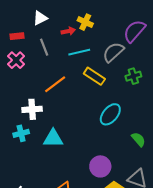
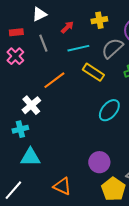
yellow cross: (85, 22) -> (99, 20), moved, turned -35
red arrow: (68, 31) -> (67, 27), turned -32
white cross: (32, 109) -> (31, 105), turned -36
cyan triangle: (53, 138) -> (30, 157), moved

